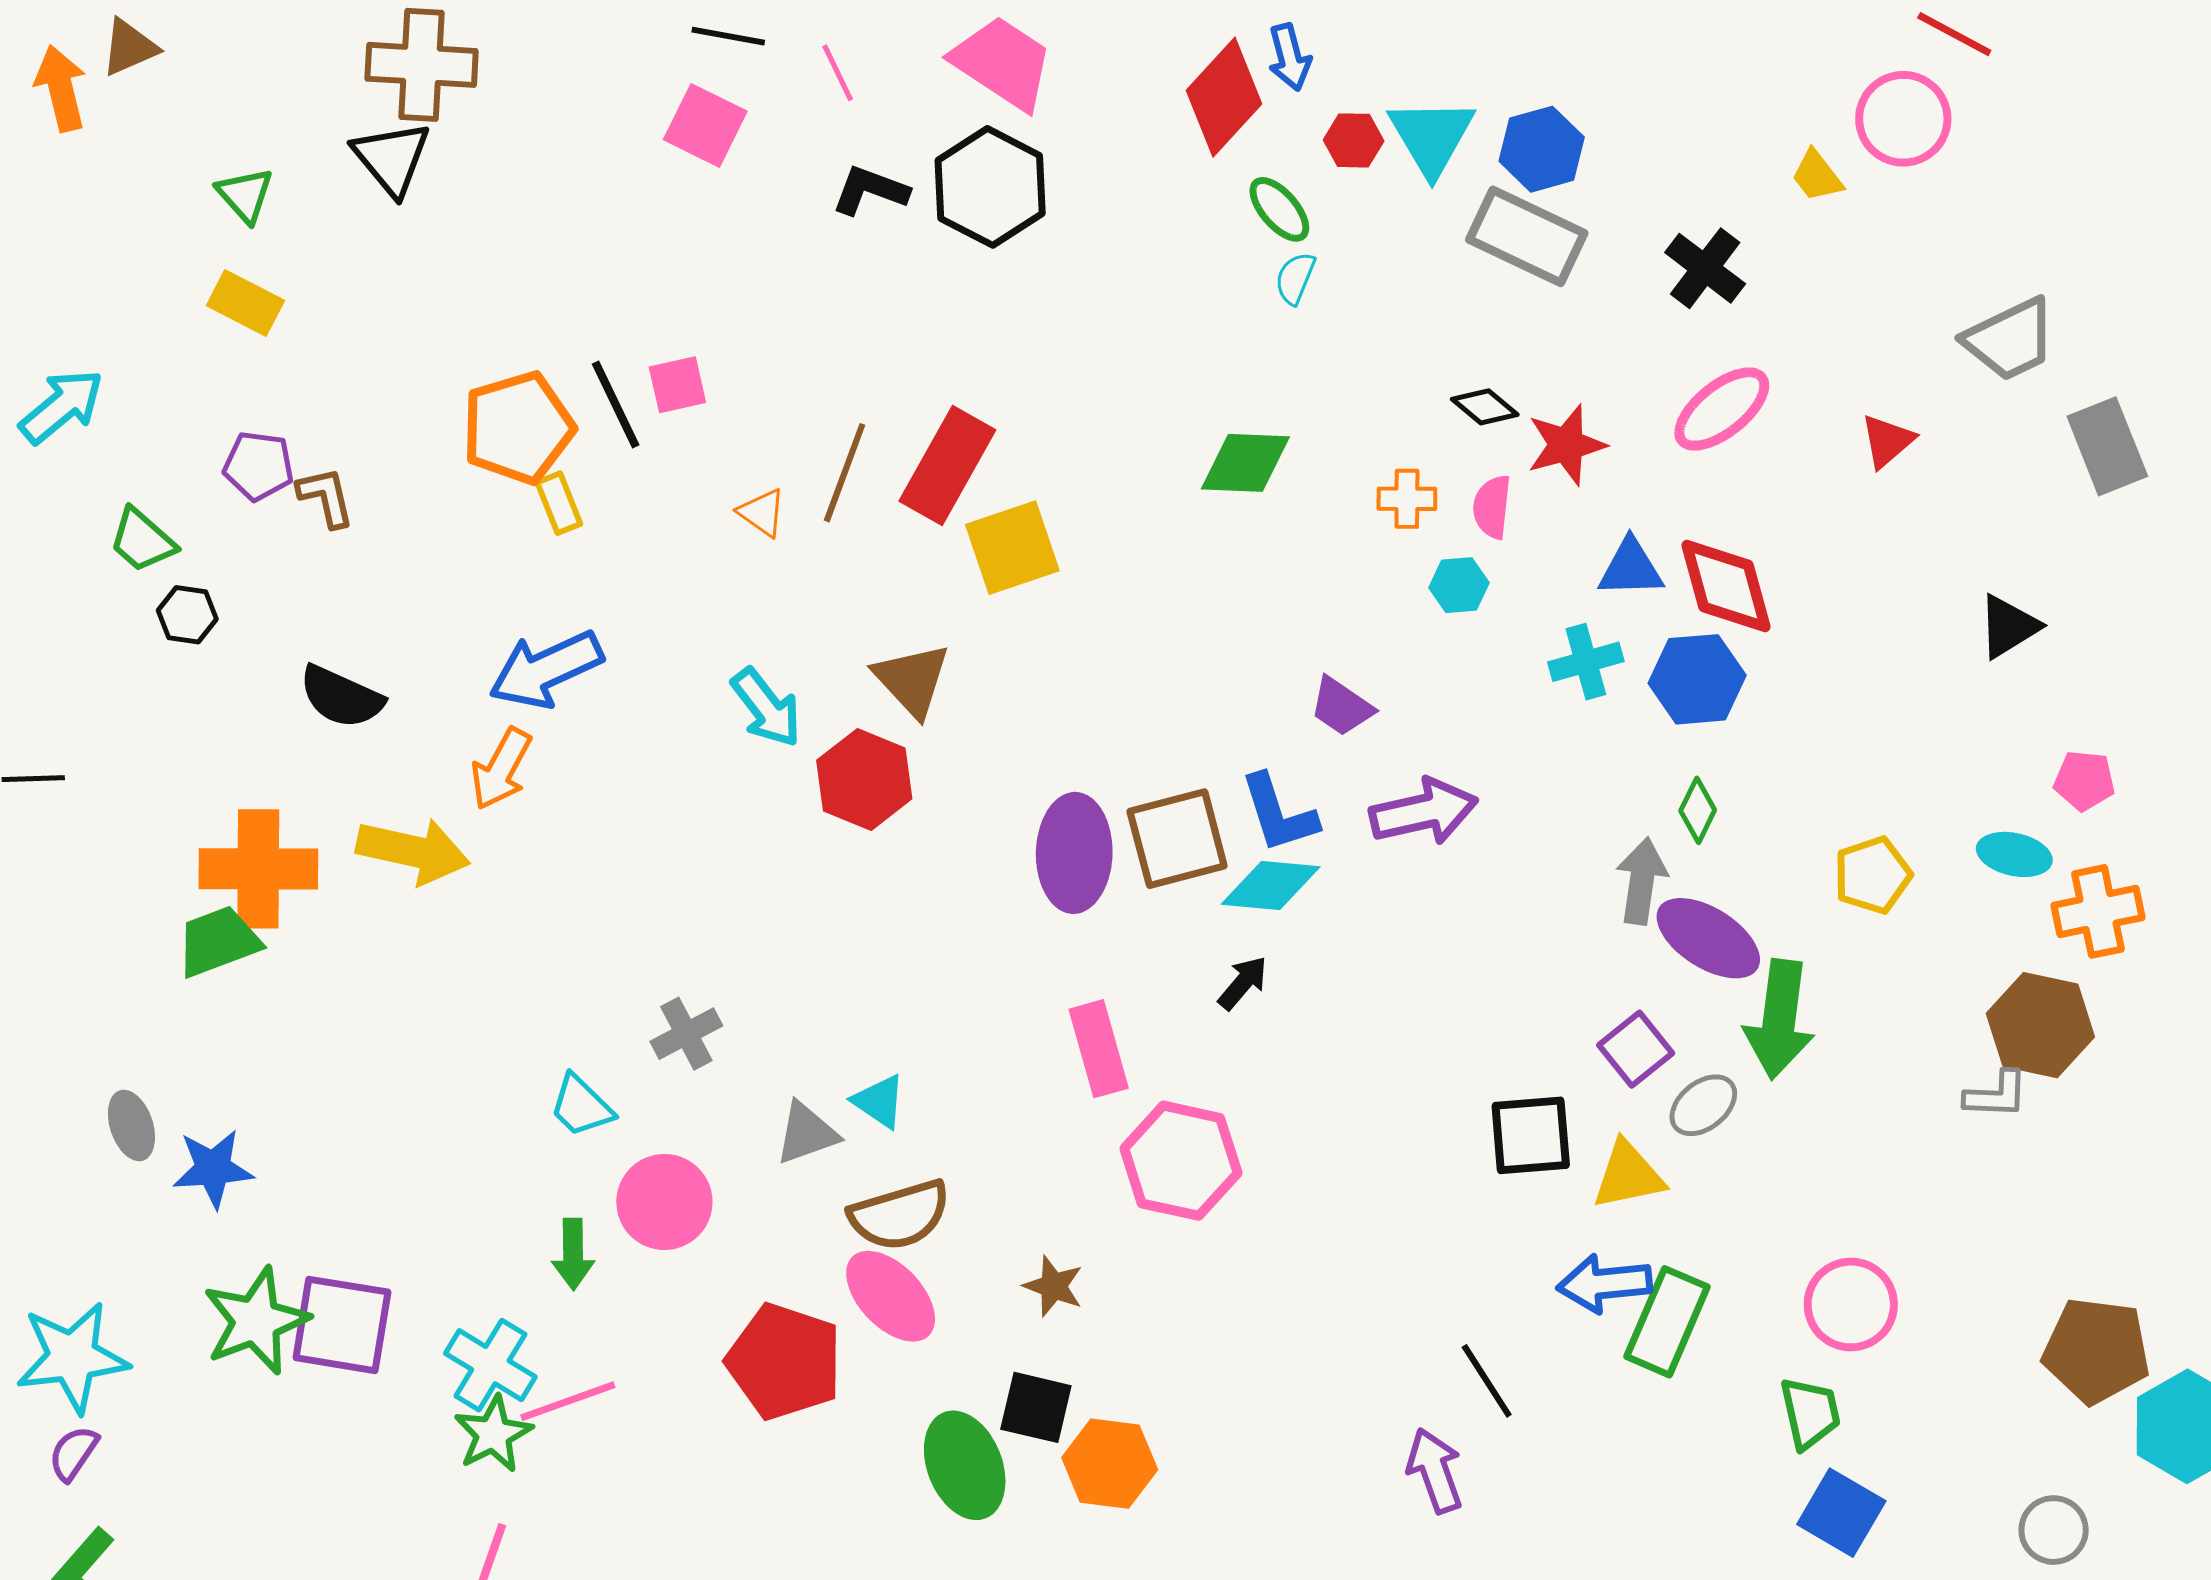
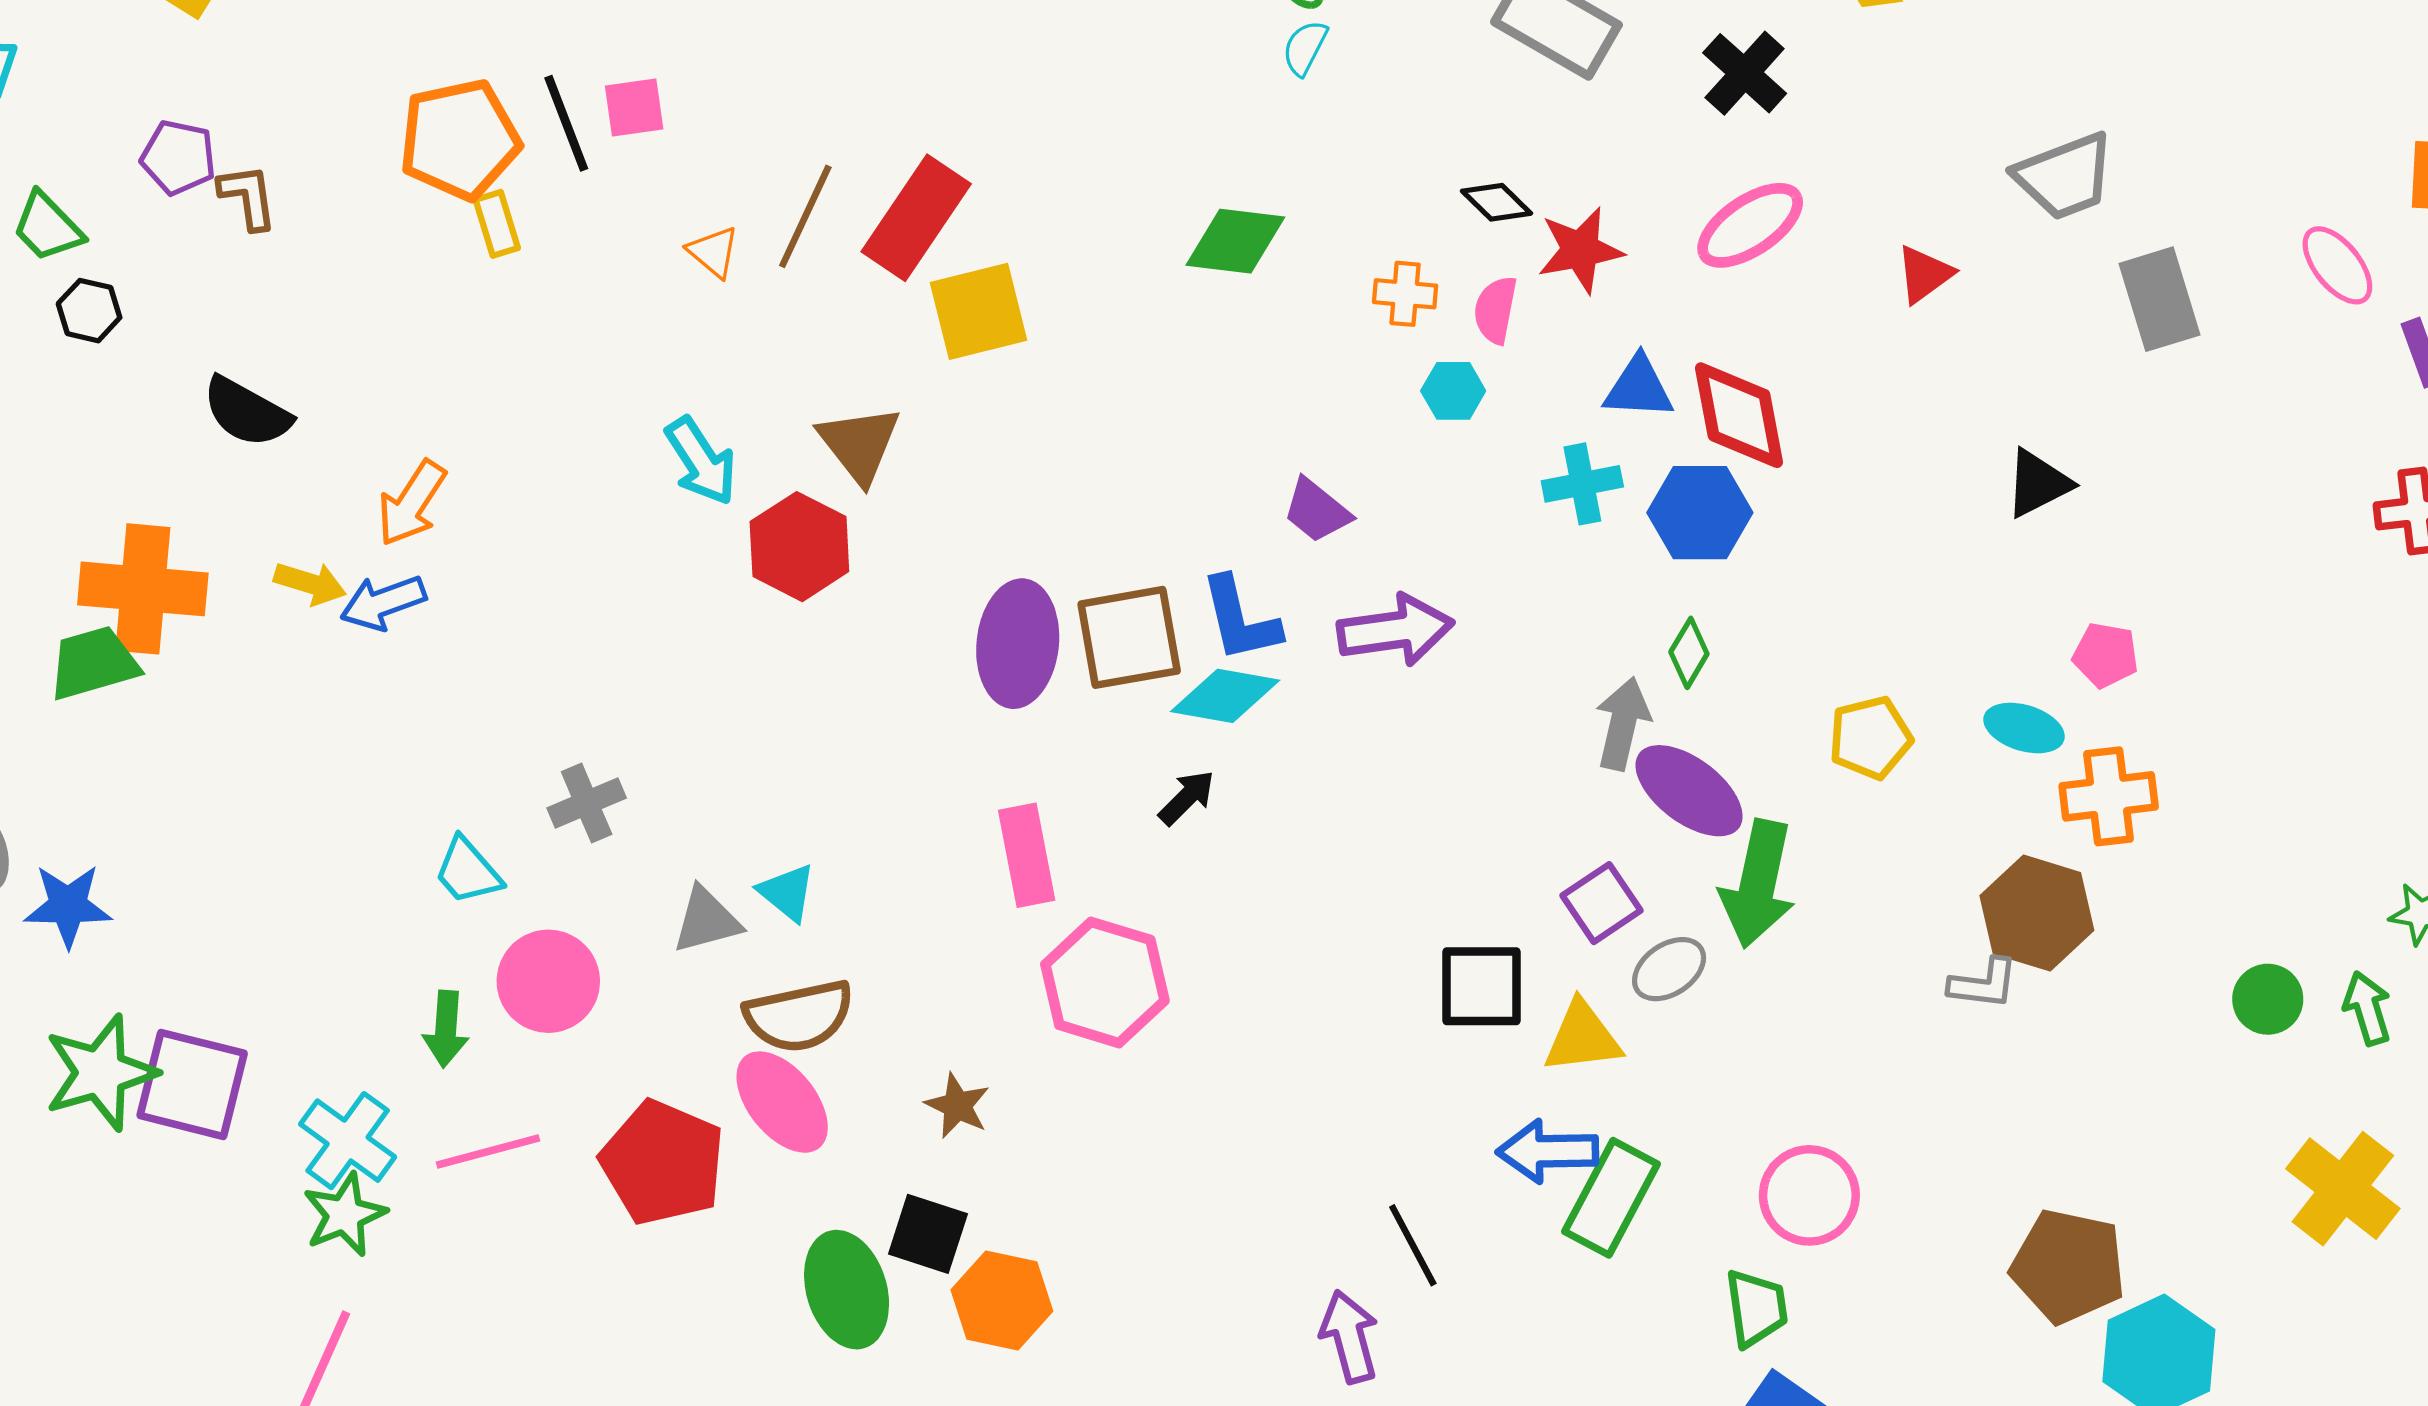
blue arrow: (546, 669) -> (383, 602), moved, size x0.7
yellow arrow: (413, 851) -> (310, 583), size x0.6
pink line: (568, 1401) -> (488, 1151), moved

